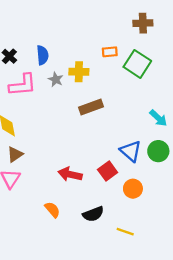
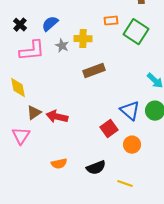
blue semicircle: (42, 55) -> (50, 24), turned -126
brown triangle: (15, 154) -> (34, 113), moved
red arrow: (70, 174) -> (57, 117), moved
orange semicircle: (52, 210) -> (59, 164), turned 119

